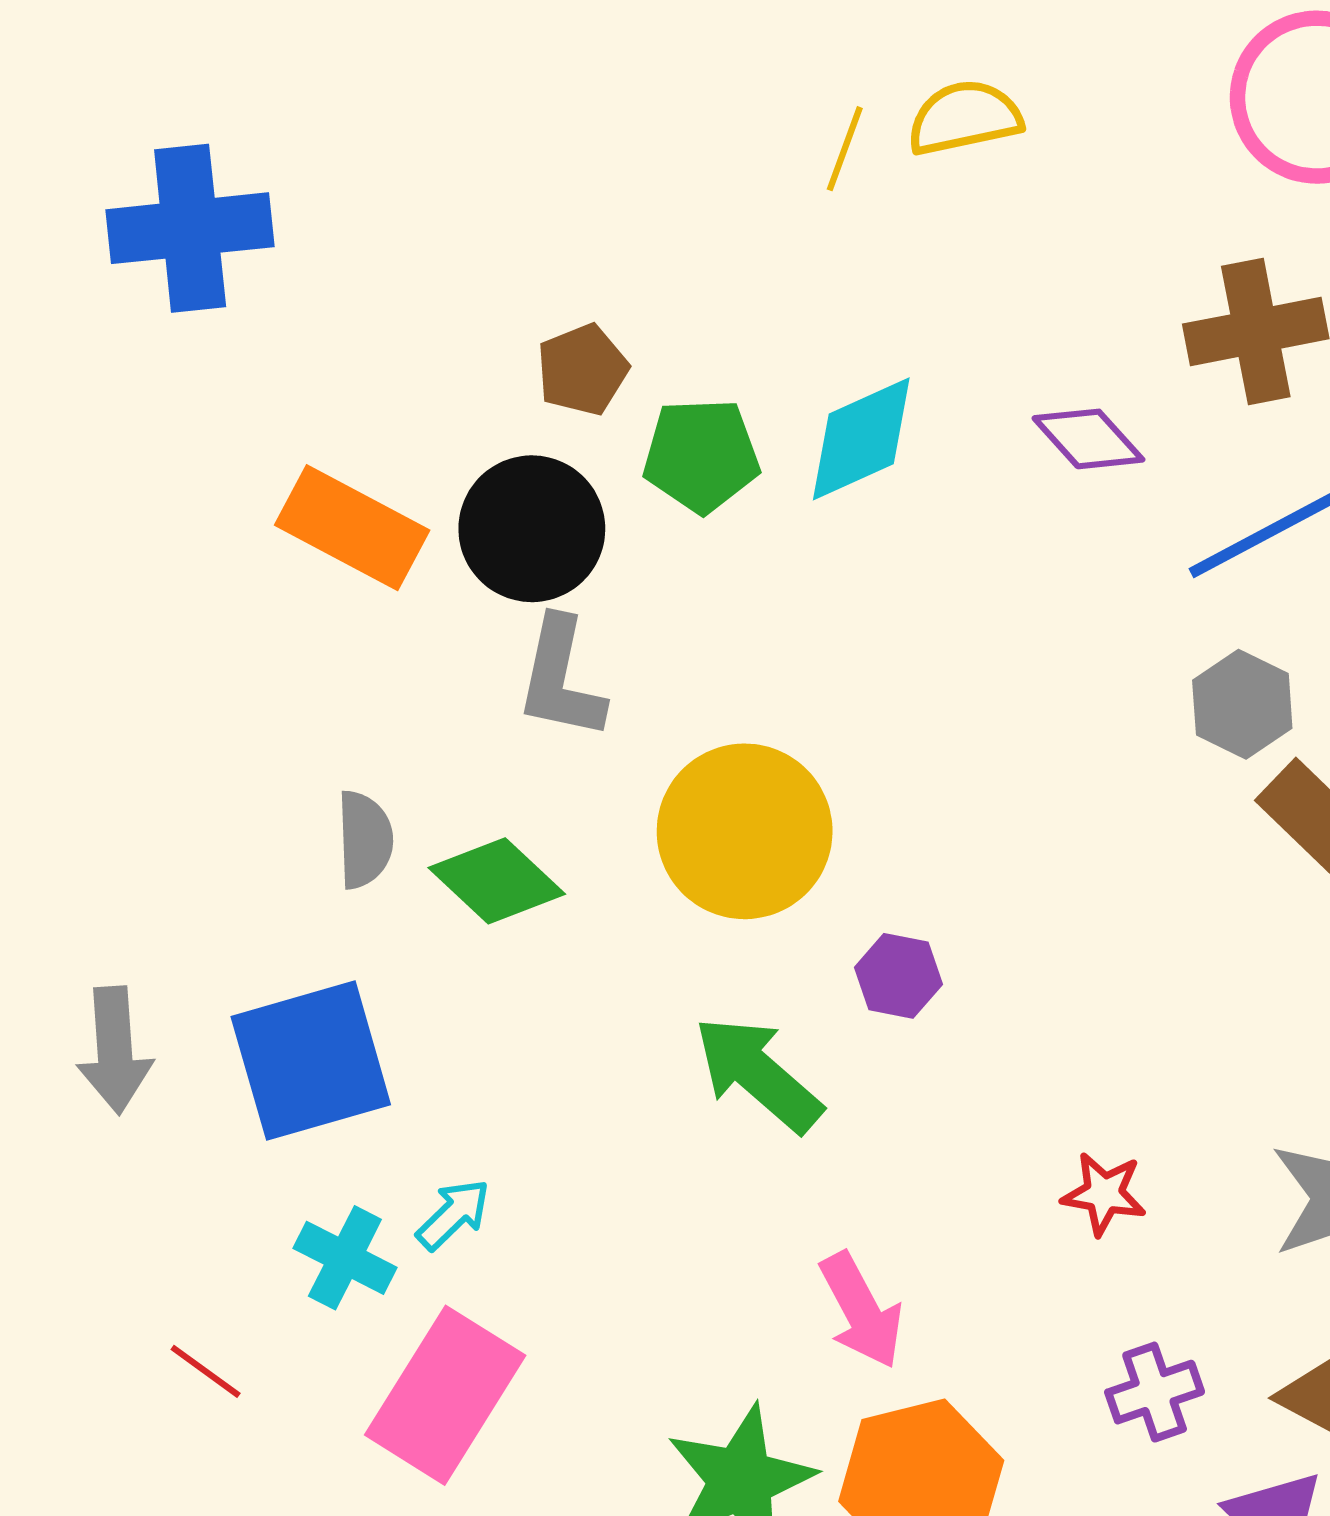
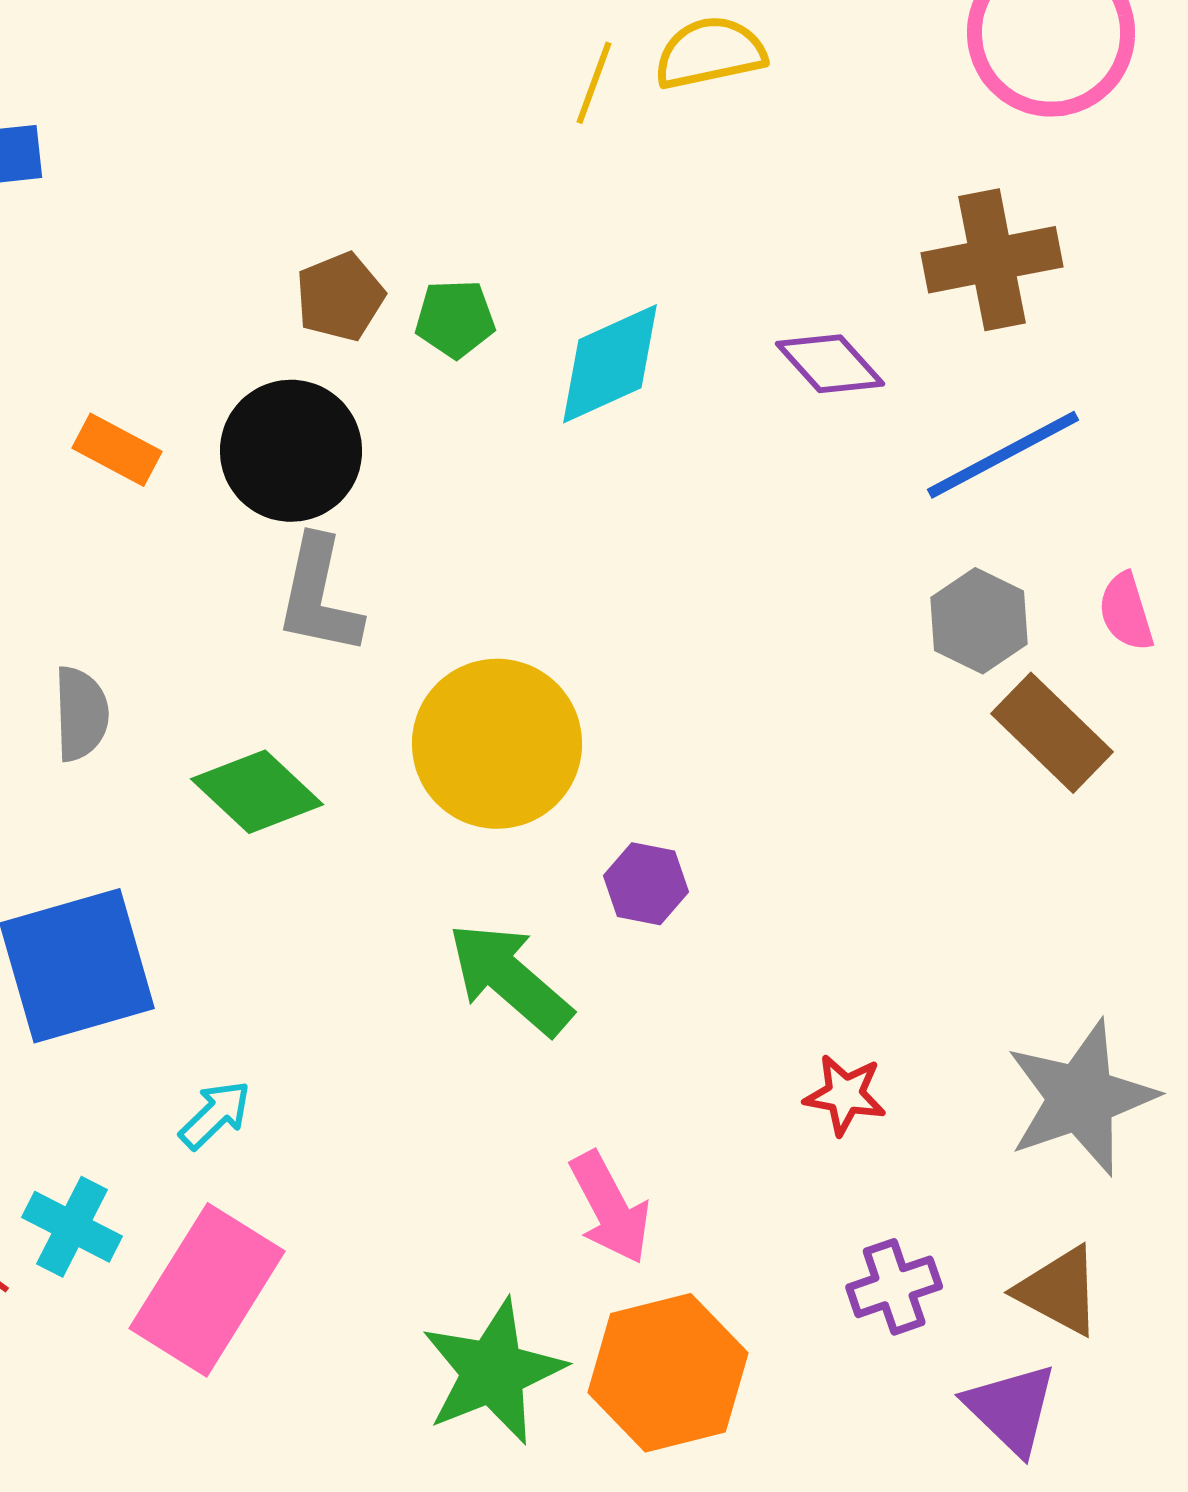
green pentagon: (701, 455) -> (455, 319), moved, size x0.7
orange rectangle: (352, 528) -> (117, 450), size x0.6
gray semicircle: (365, 840) -> (81, 714), moved
cyan cross: (345, 1258) -> (72, 1227), moved

